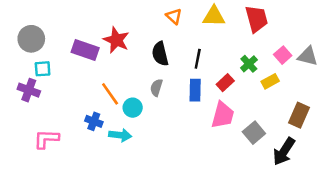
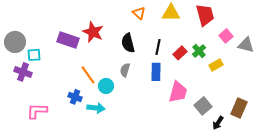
gray circle: (31, 39) -> (15, 42), moved
pink square: (283, 55) -> (226, 36), moved
red rectangle: (225, 83) -> (180, 53), moved
brown rectangle: (299, 115) -> (239, 108), moved
black arrow: (284, 151) -> (218, 123), moved, size x0.6

